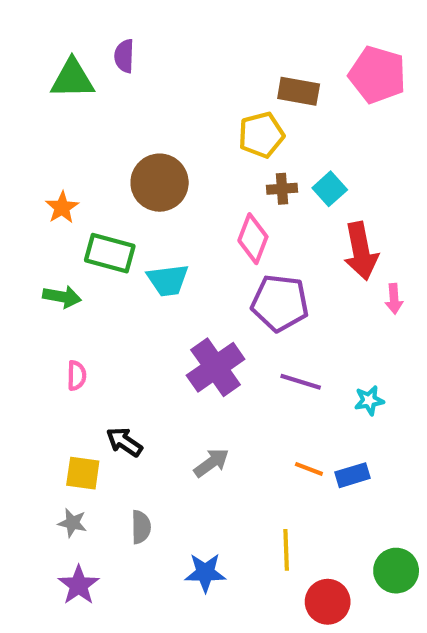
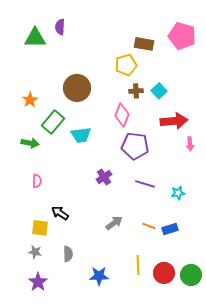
red arrow: (361, 251) -> (174, 121), turned -84
green rectangle: (110, 253) -> (53, 122), turned -65
purple cross: (216, 367) -> (104, 177), size x0.6
gray arrow: (211, 463) -> (114, 223), moved
red circle: (328, 602) -> (164, 273), moved

